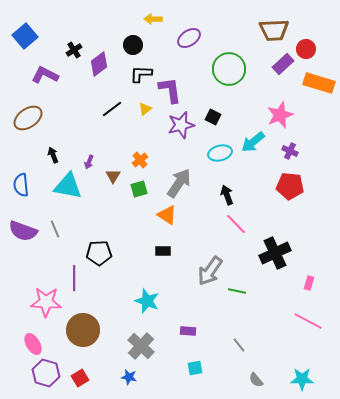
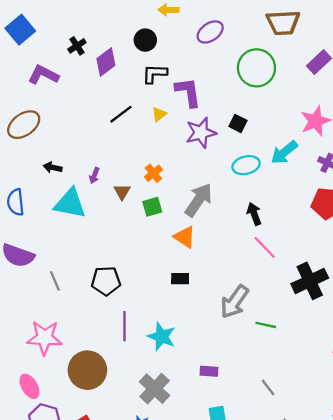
brown trapezoid: (274, 30) -> (283, 23), moved
black arrow: (53, 155) -> (53, 167), turned -56
gray line: (55, 229) -> (55, 281), moved
purple line: (74, 278) -> (124, 326), moved

